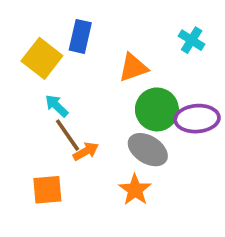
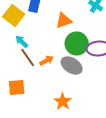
orange arrow: (86, 151) -> (47, 60), moved
orange star: (135, 190) -> (63, 102), moved

